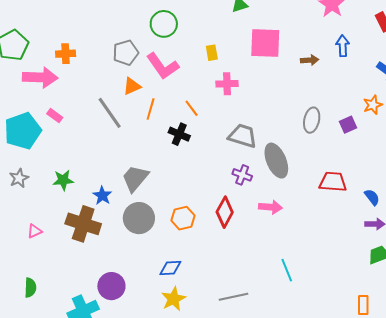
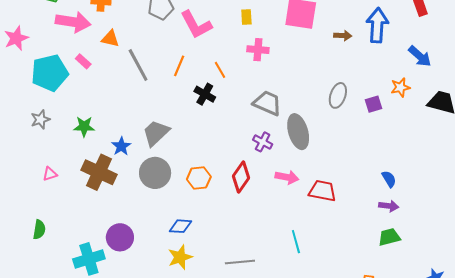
blue arrow: (343, 46) -> (377, 25), size x1.6
orange triangle: (132, 86) -> (110, 39), moved, turned 30
red trapezoid: (333, 182) -> (322, 191), moved

